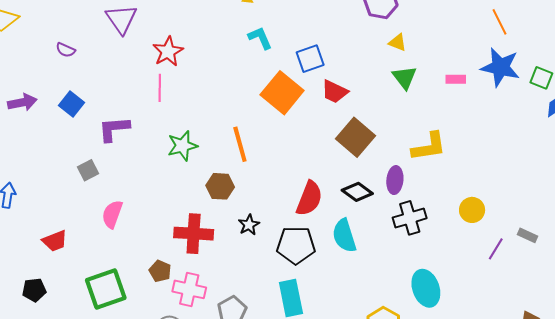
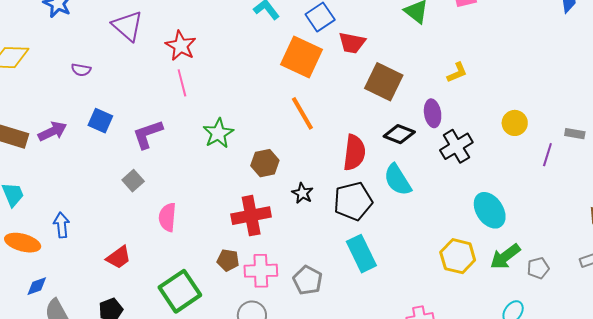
orange line: (240, 144) -> (302, 113), moved
yellow L-shape: (429, 147) -> (457, 72), size x0.6

